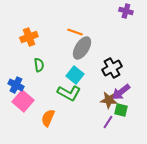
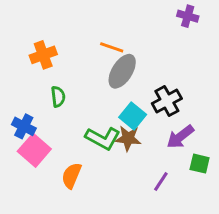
cyan square: (75, 75) -> (133, 116), moved
brown star: (109, 100) -> (128, 138), moved
green square: (121, 110) -> (200, 164), moved

